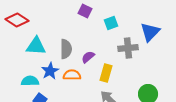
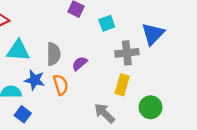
blue star: (50, 71) -> (35, 80), turned -30
yellow rectangle: (106, 73) -> (122, 85), moved
orange semicircle: (72, 75) -> (61, 85), turned 72

